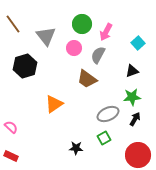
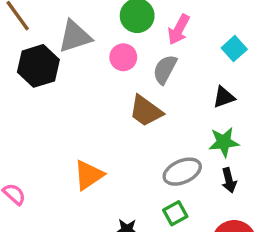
gray triangle: (46, 36) -> (75, 36), turned 50
black hexagon: (25, 66) -> (38, 66), moved
orange triangle: (54, 104) -> (89, 175), moved
black arrow: (135, 119) -> (229, 180), turned 136

